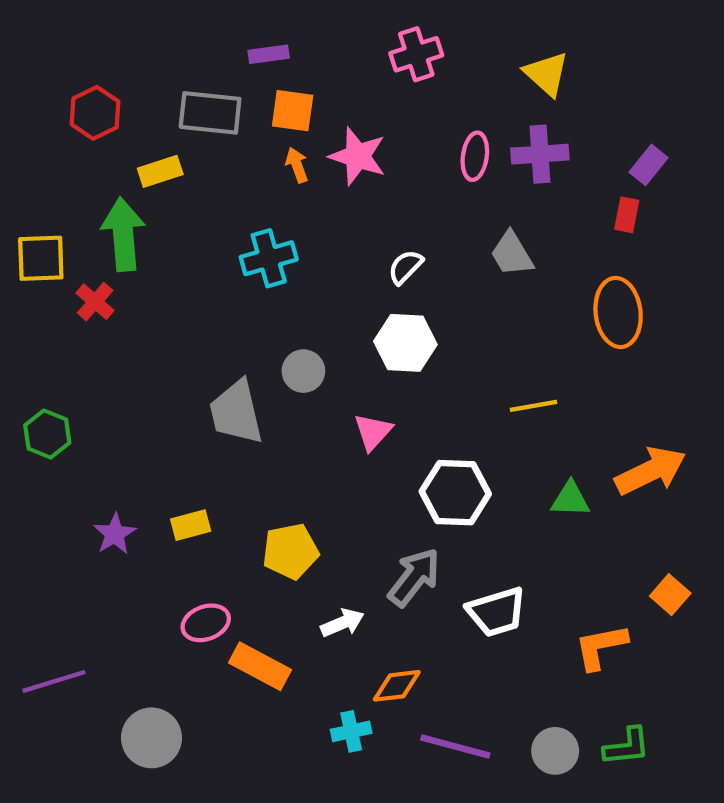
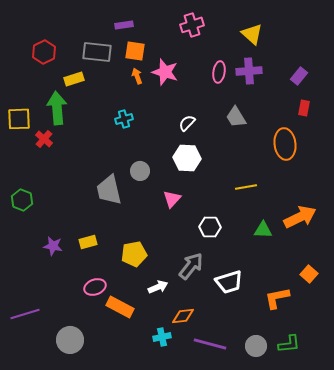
red rectangle: (627, 215) -> (304, 108), moved
cyan cross: (269, 258) -> (124, 119), size x0.7
white hexagon: (455, 493) -> (210, 227), size x0.7
purple star: (115, 534) -> (53, 246), turned -30

